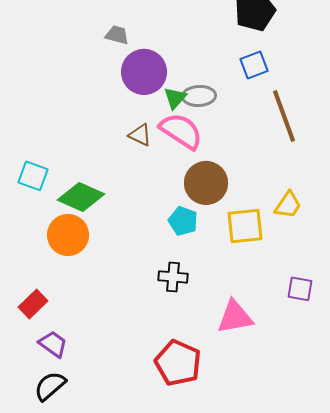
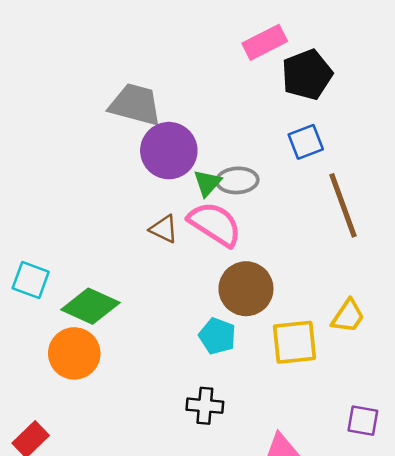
gray trapezoid: (117, 35) -> (135, 105), size x1.8

